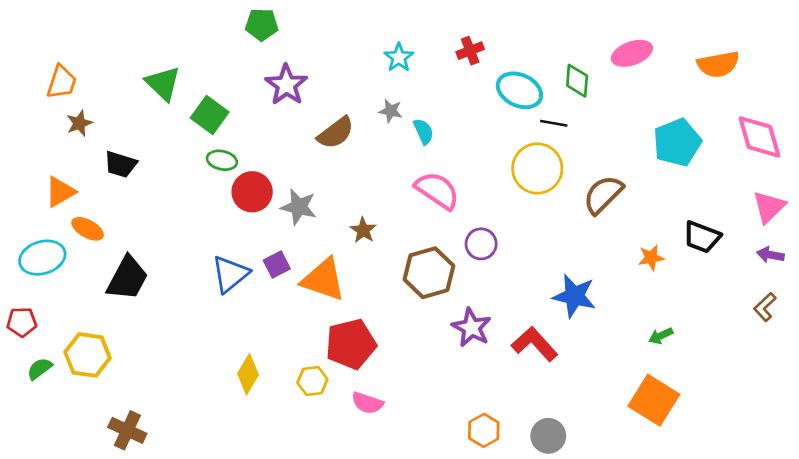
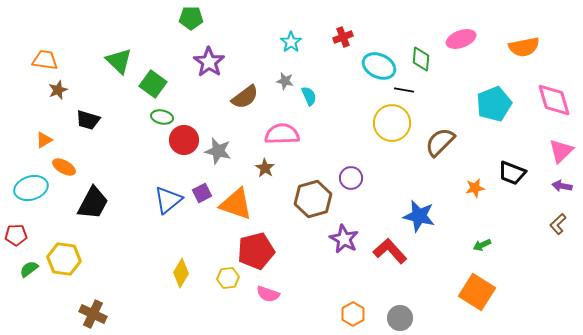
orange trapezoid: (62, 82) -> (45, 60), turned -100
pink semicircle: (437, 190) -> (282, 134), moved, turned -36
orange triangle: (60, 192) -> (44, 140), size x0.7

